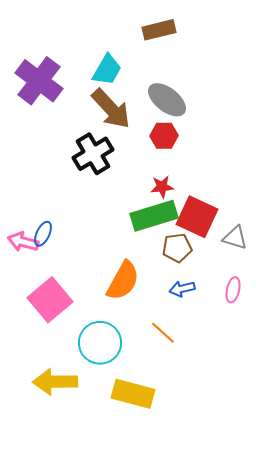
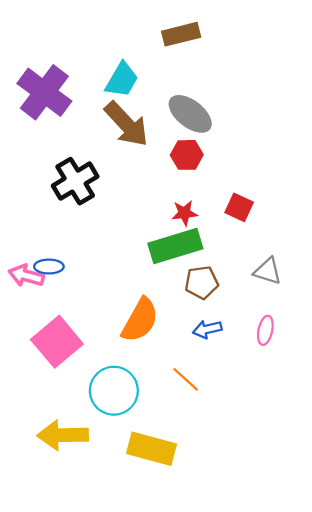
black cross: (93, 154) -> (75, 181), moved
red square: (197, 217) -> (239, 207), moved, size x0.6
blue ellipse: (43, 234) -> (49, 267), turned 65

